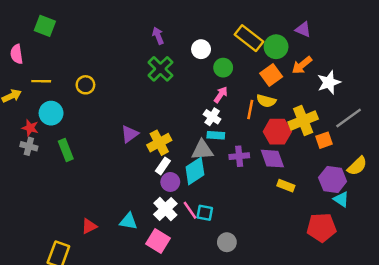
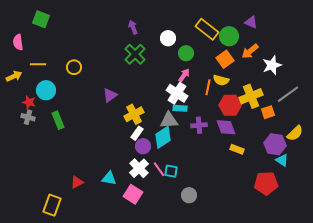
white cross: (212, 117) -> (177, 93), size x1.5
purple triangle: (130, 134) -> (110, 95), moved

